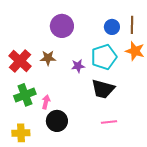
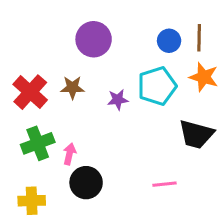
black trapezoid: (103, 89) -> (196, 134), moved

